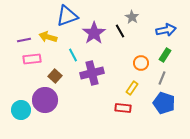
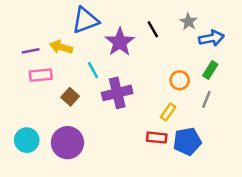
gray star: (132, 17) -> (189, 22), moved
black line: (120, 31) -> (153, 29), moved
purple circle: (45, 100) -> (67, 143), moved
blue pentagon: (164, 103) -> (187, 141), moved, turned -30

